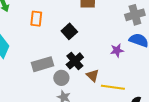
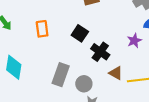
black cross: (75, 61) -> (100, 52), moved
gray rectangle: (42, 64) -> (61, 75), turned -40

